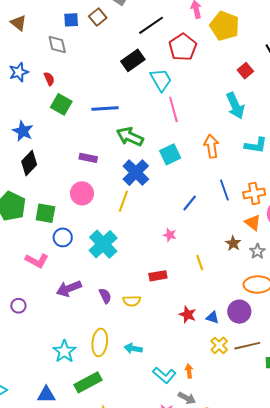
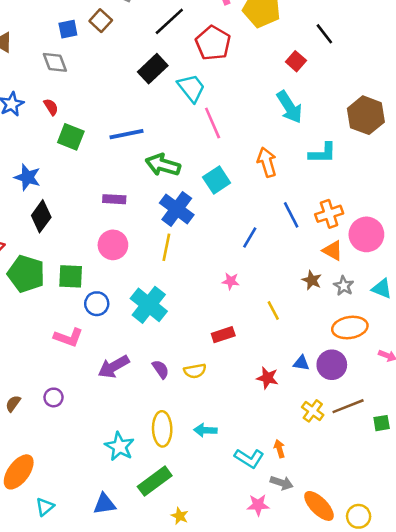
blue triangle: (212, 317) -> (301, 363), moved

